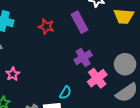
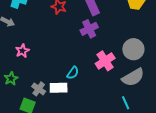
purple cross: (83, 58) -> (89, 29), moved

